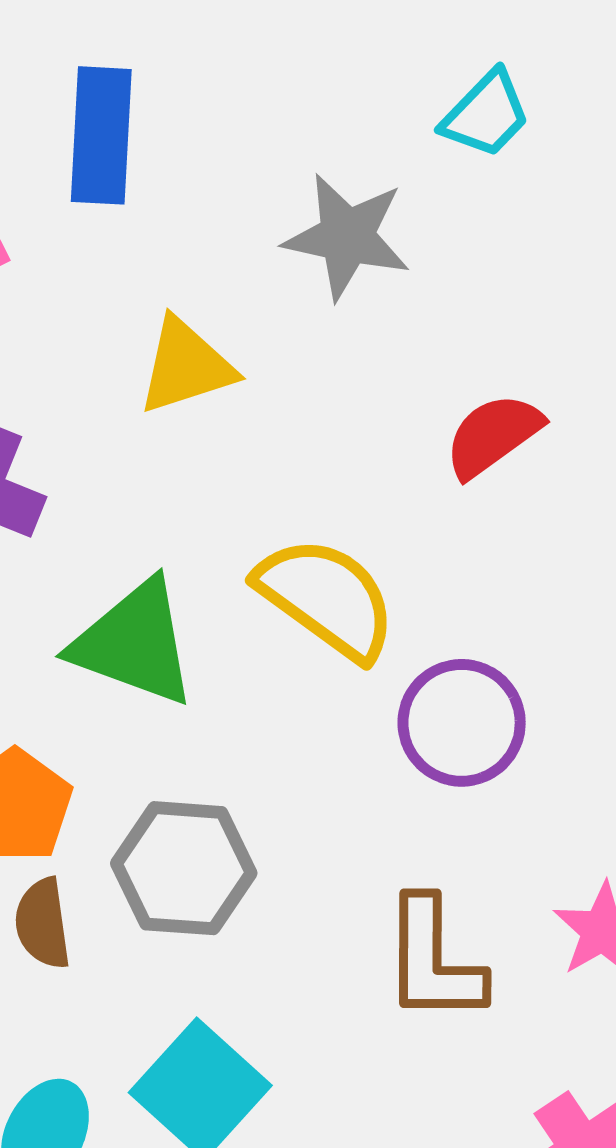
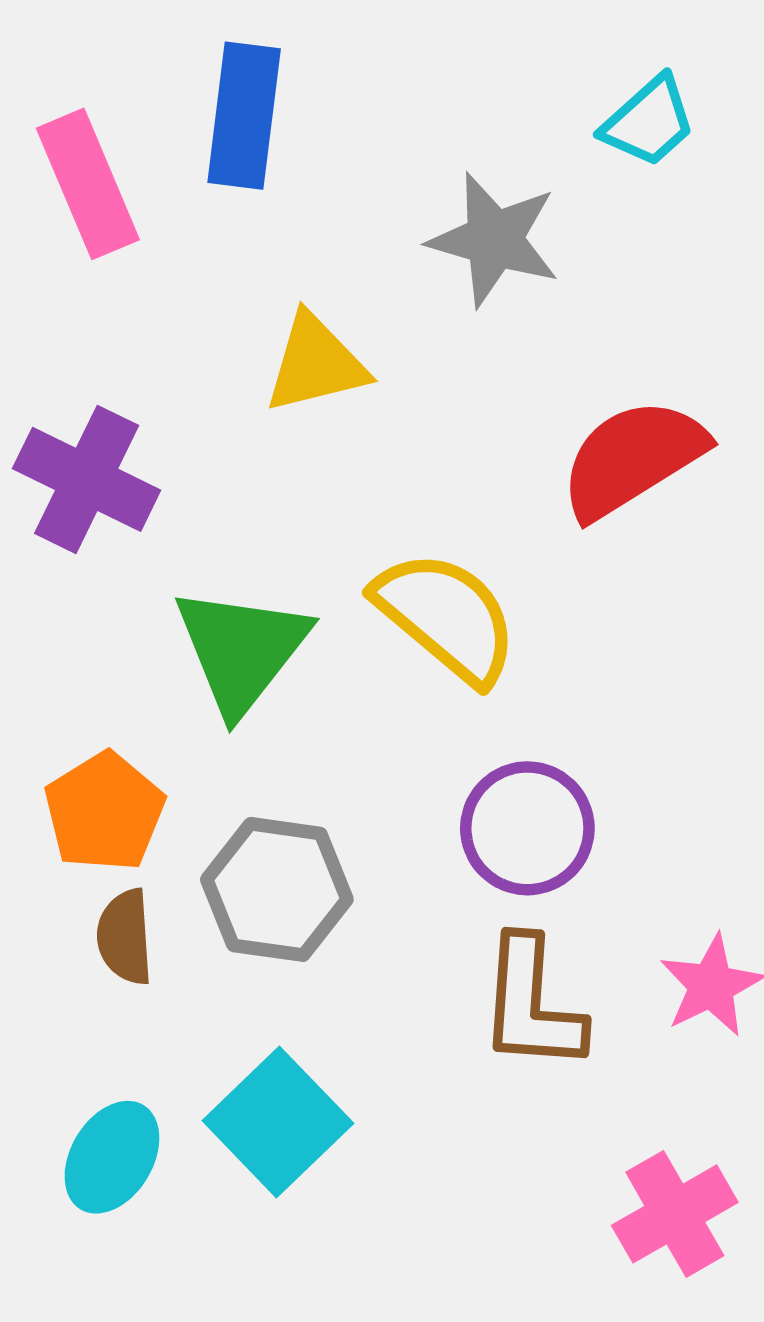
red semicircle: (493, 435) -> (633, 458), size x1.4
green triangle: (134, 643) -> (241, 650), turned 44
purple circle: (462, 723) -> (527, 828), moved

